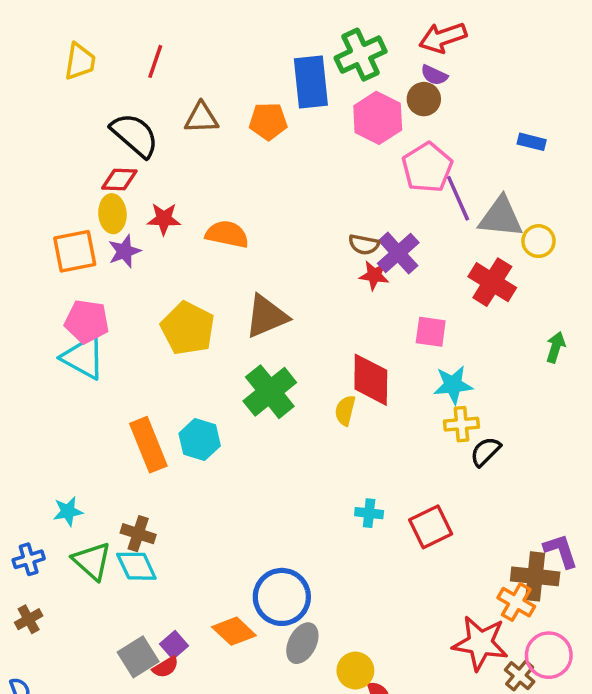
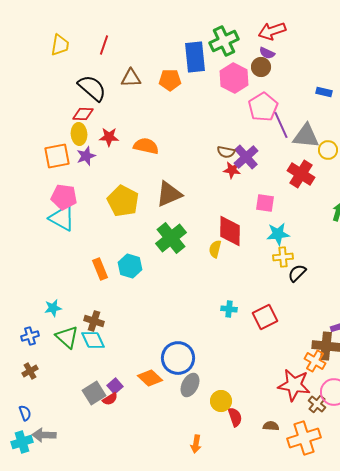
orange rectangle: (148, 445) -> (100, 269), size x0.7

